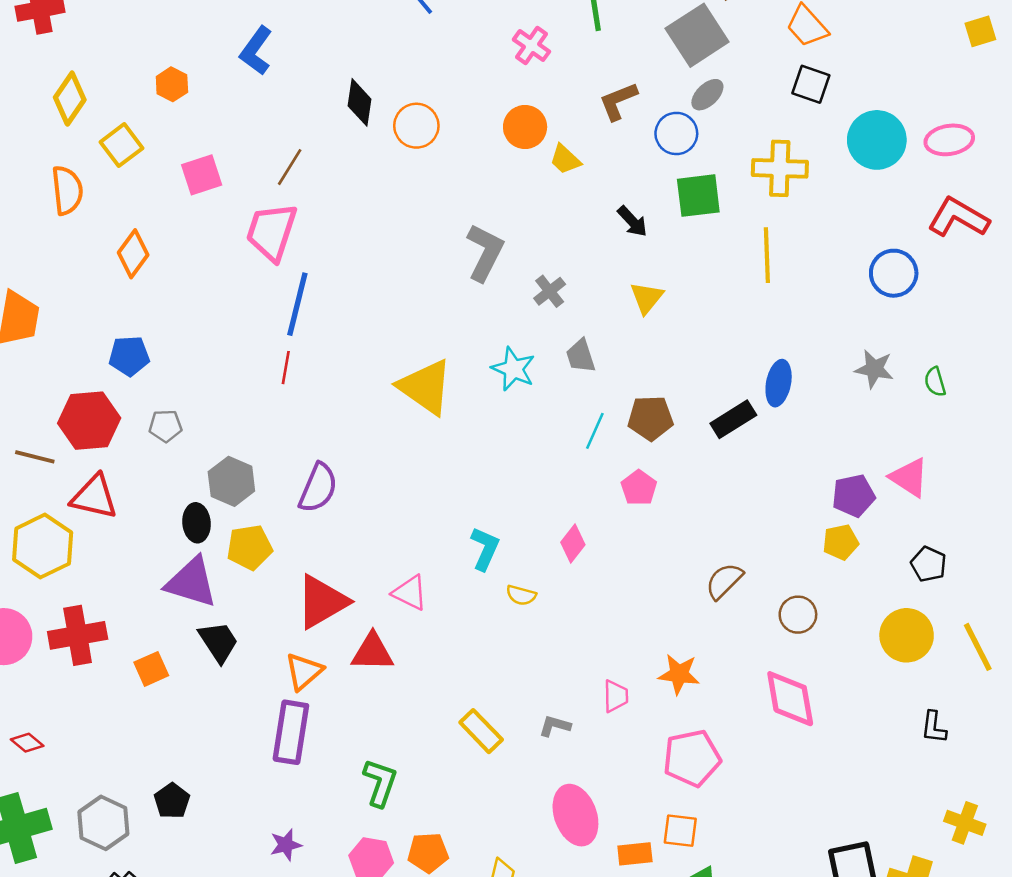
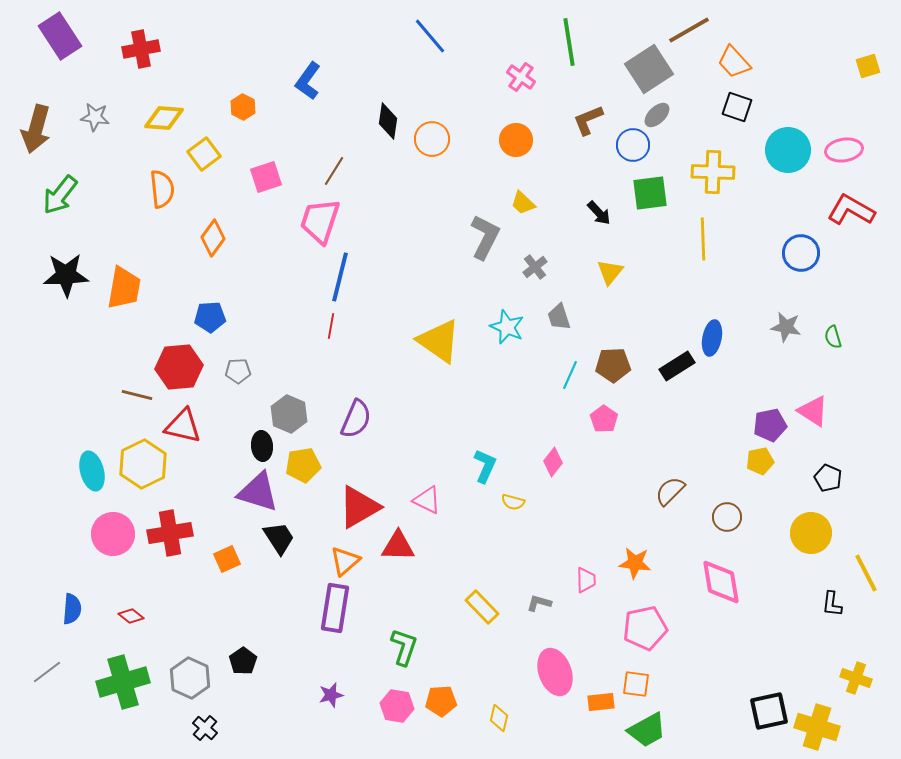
yellow diamond: (70, 99) -> (164, 118), turned 60
yellow trapezoid: (565, 159) -> (523, 203), moved
yellow line: (978, 647) -> (866, 573), moved

